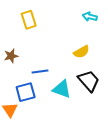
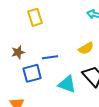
blue line: (40, 71) -> (50, 57), moved
blue square: (26, 92) -> (32, 73), moved

